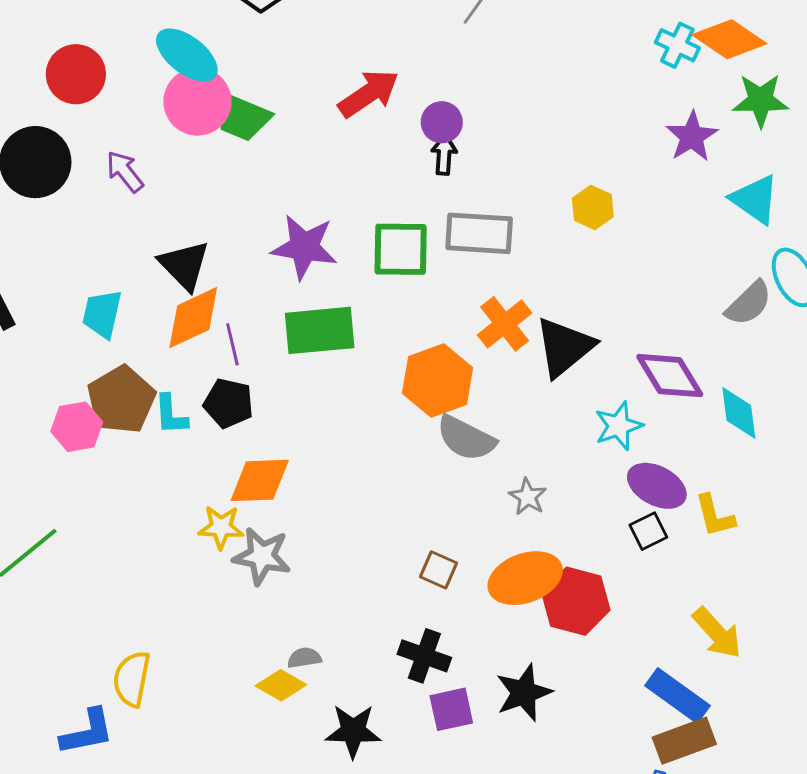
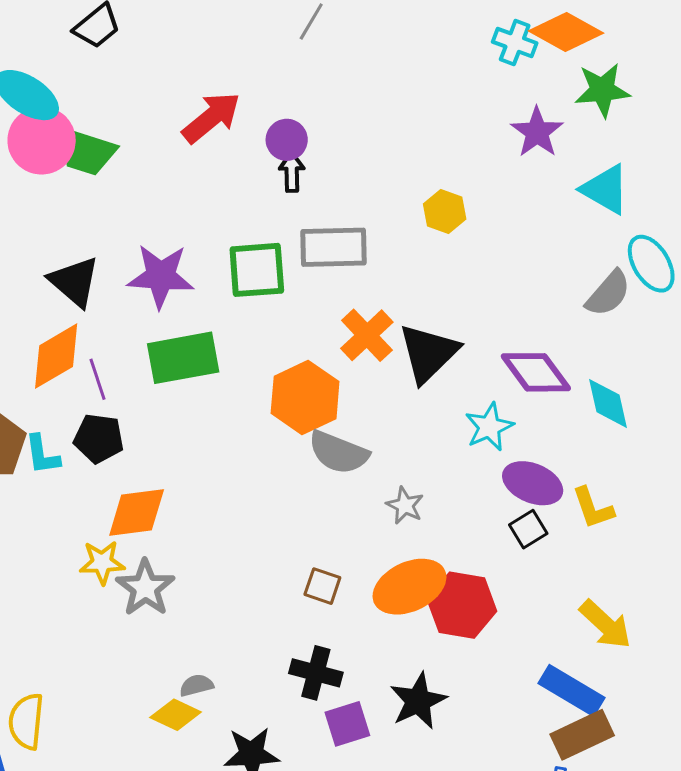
black triangle: (184, 265) -> (74, 282), moved
gray star: (262, 556) -> (145, 588), turned 30

